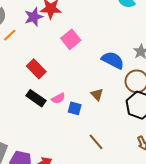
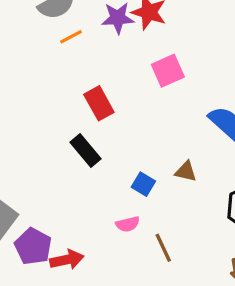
brown triangle: (97, 94) -> (186, 171), turned -48
pink semicircle: (58, 98) -> (128, 224), moved

